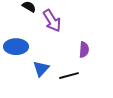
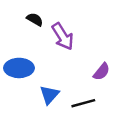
purple semicircle: (84, 50) -> (102, 72), turned 35

